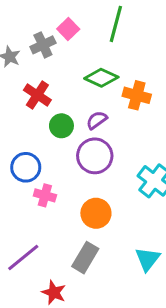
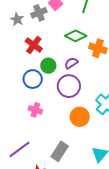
blue circle: (26, 167) -> (33, 79), moved
orange circle: (96, 213) -> (80, 117), moved

